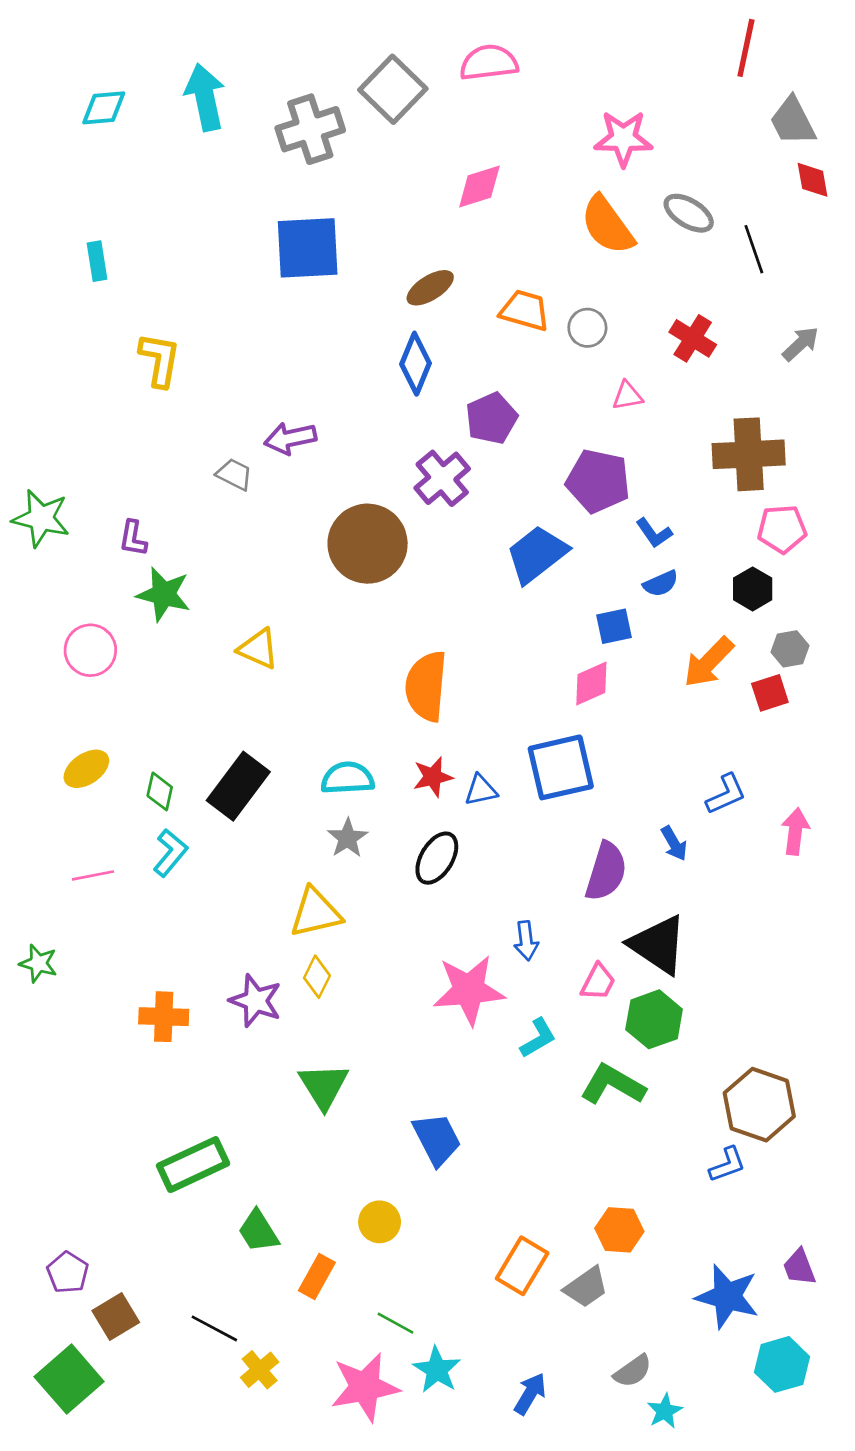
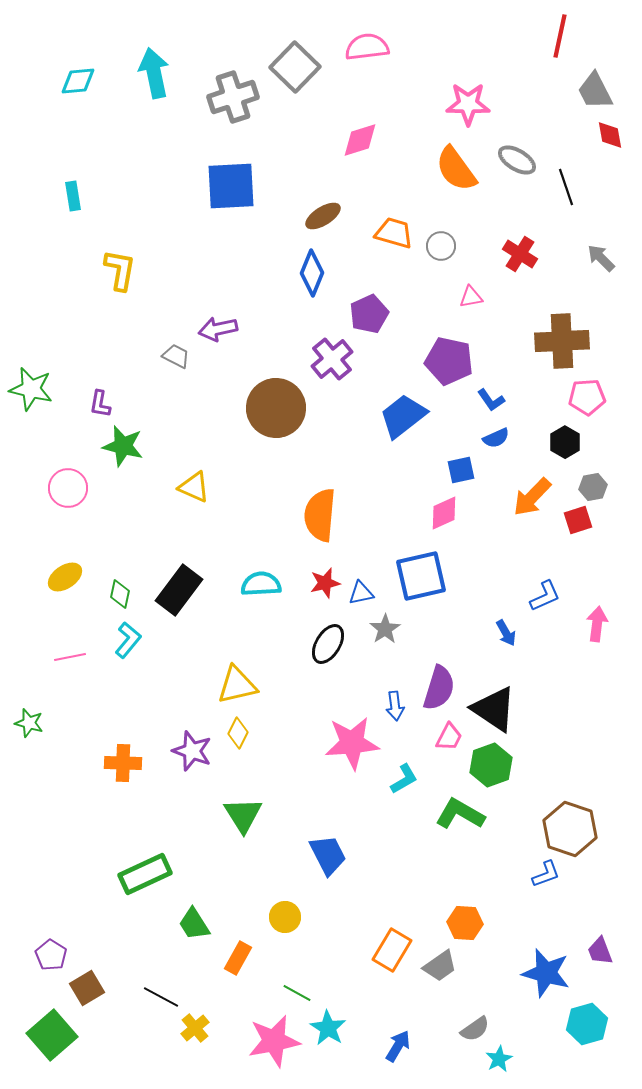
gray arrow: (801, 344) -> (601, 258), turned -92
gray star: (348, 838) -> (385, 629), moved
purple semicircle: (606, 871) -> (439, 688), moved

